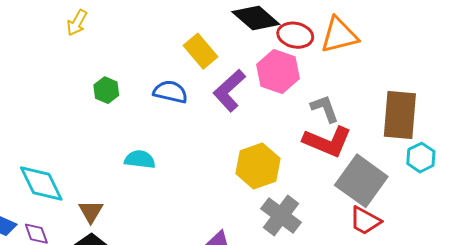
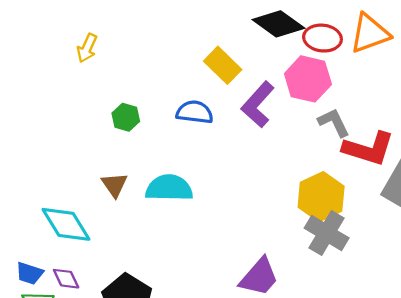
gray L-shape: (325, 109) -> (334, 122), moved
cyan semicircle: (140, 159) -> (169, 188), size x1.4
yellow hexagon: (258, 166) -> (321, 197), moved
brown triangle: (91, 211) -> (114, 185), moved

